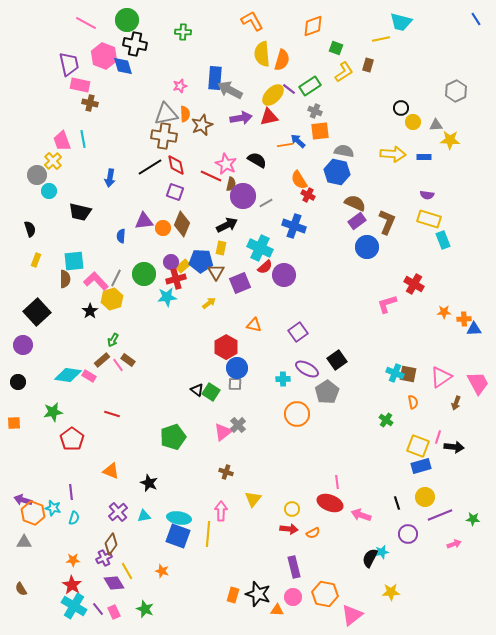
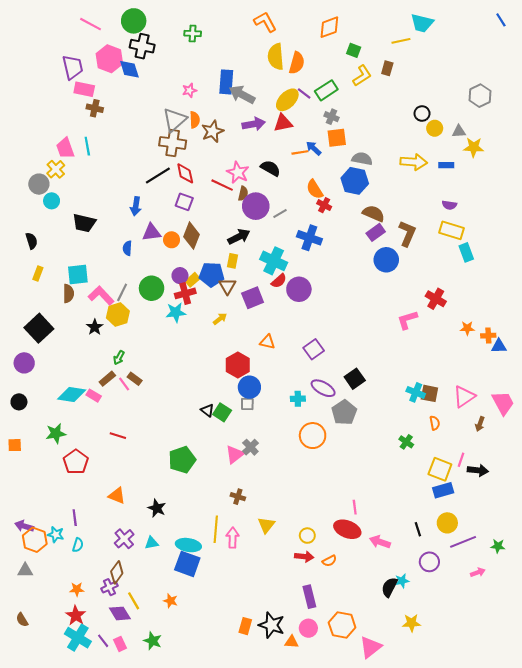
gray triangle: (166, 114) -> (175, 120), turned -30
blue arrow: (110, 178) -> (136, 206), moved
yellow line: (208, 534) -> (216, 529), moved

